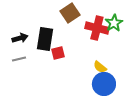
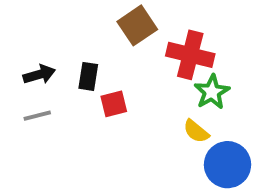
green star: (114, 23) -> (212, 92), moved
black rectangle: (45, 39) -> (88, 76), size x0.6
blue circle: (104, 84) -> (228, 165), moved

